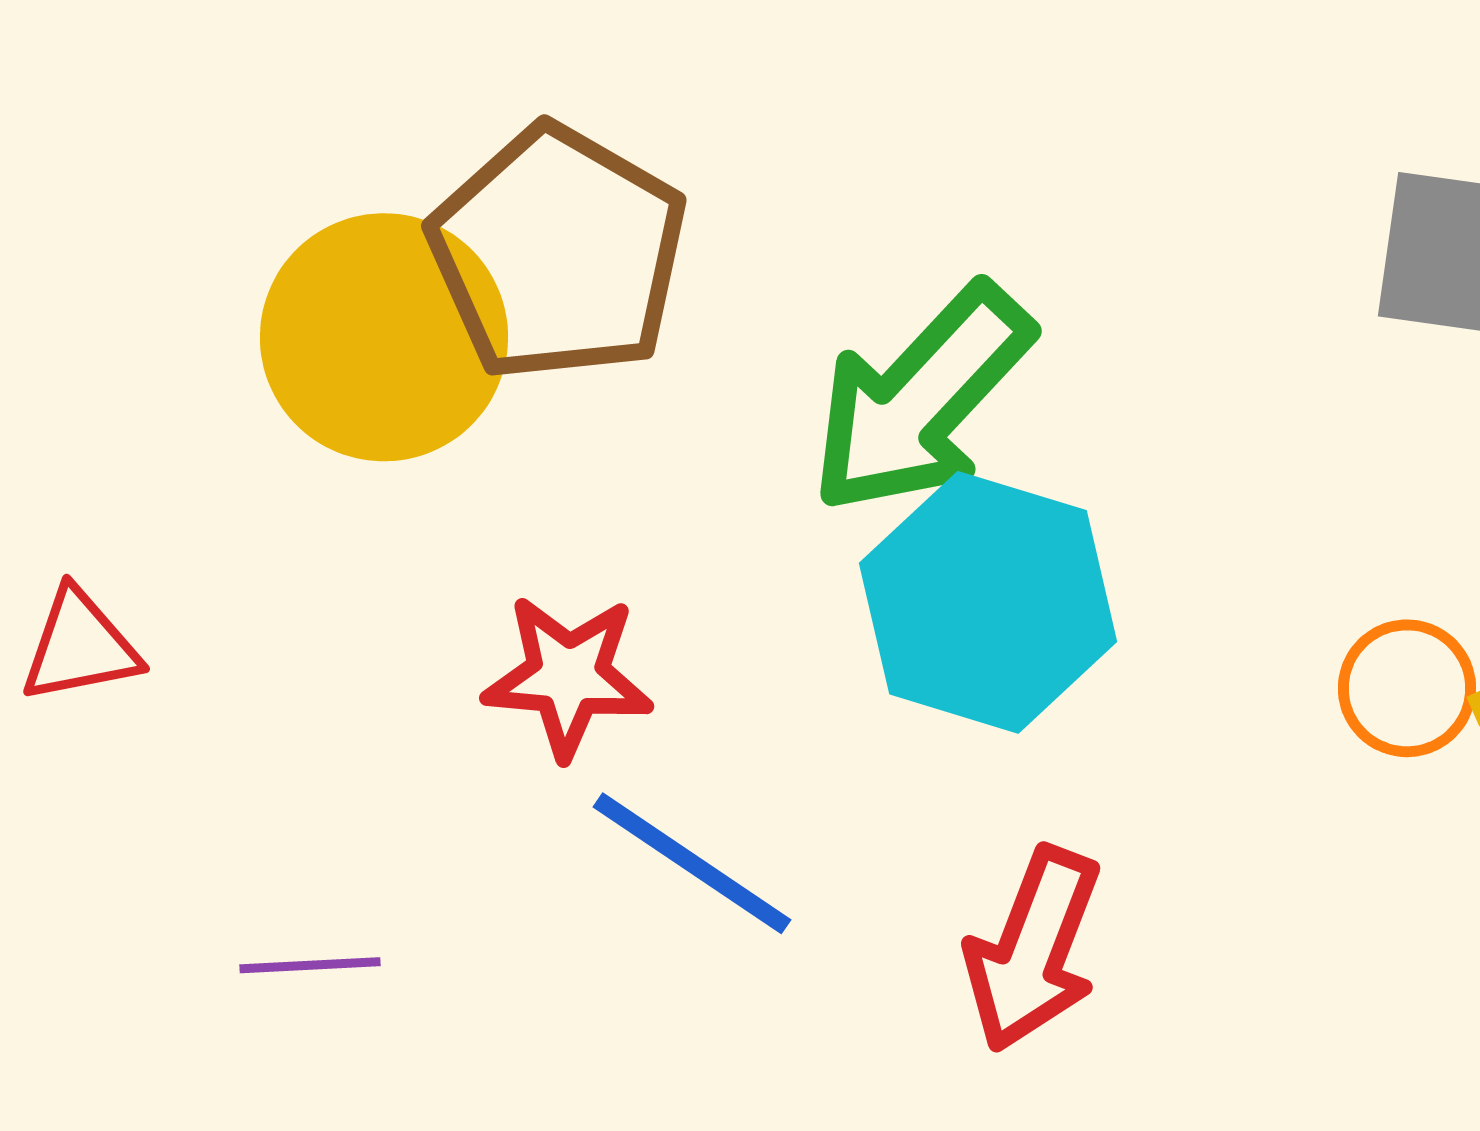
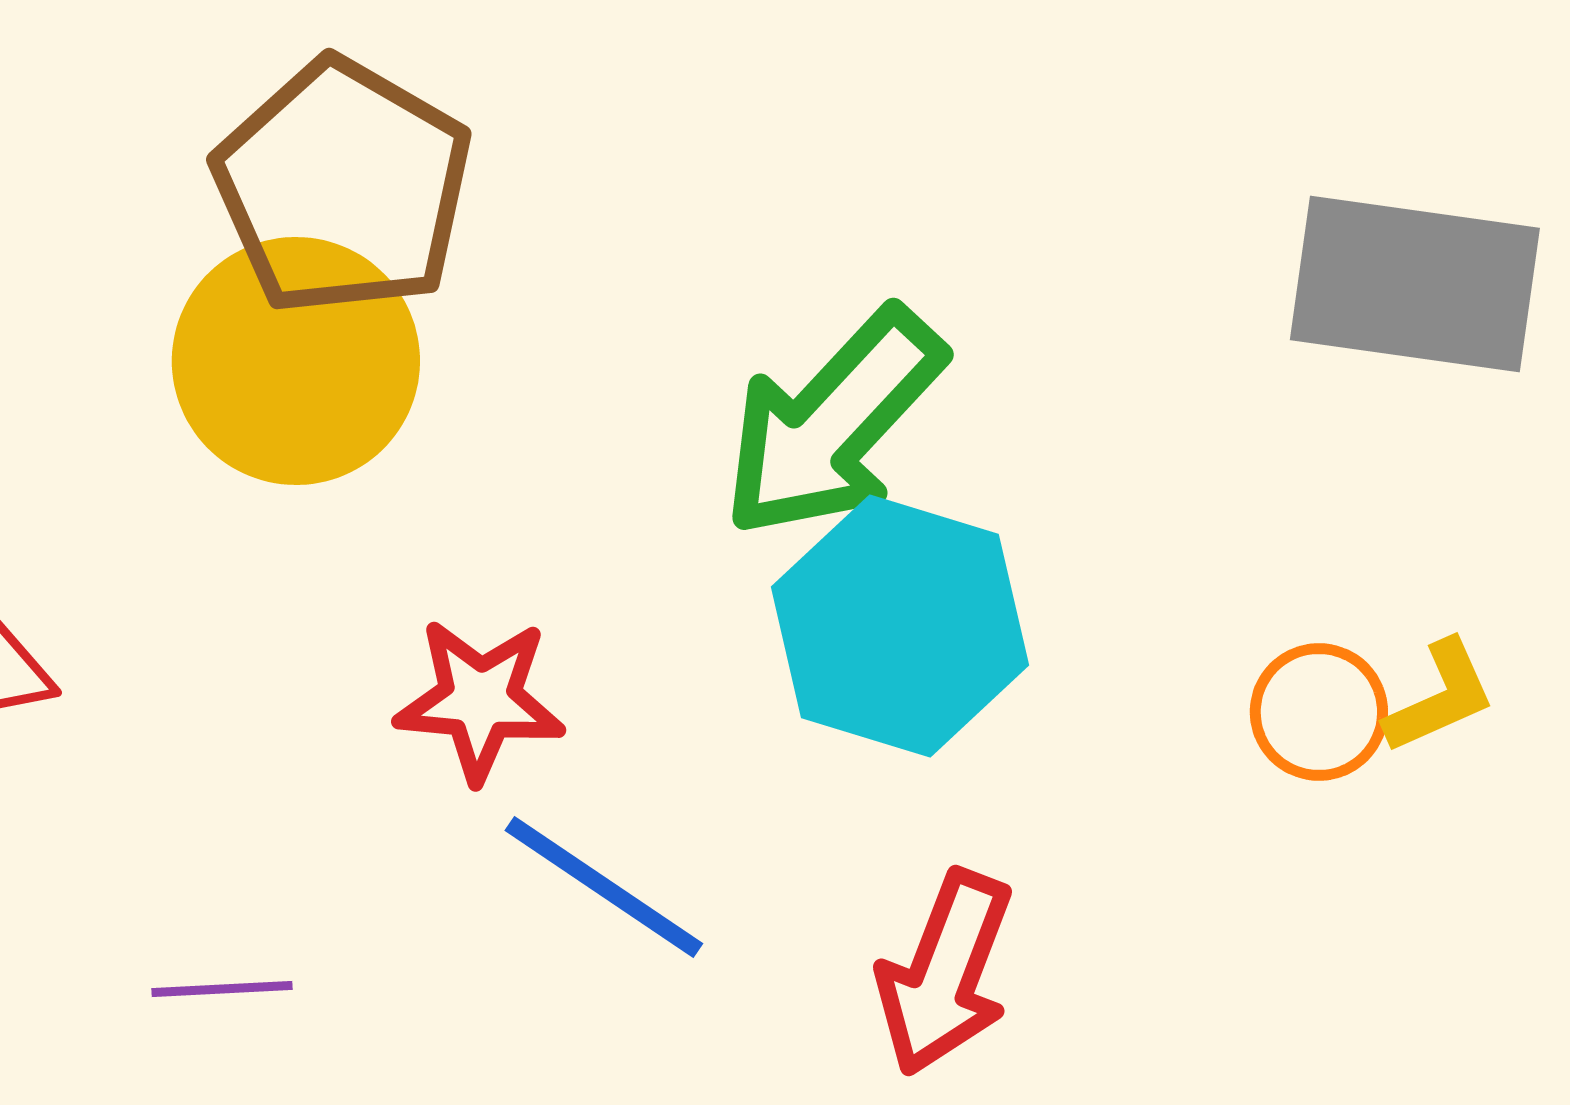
brown pentagon: (558, 253) -> (343, 187), moved

